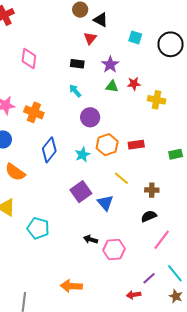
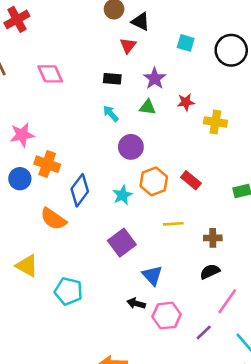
pink diamond: (29, 58) -> (50, 74), turned -30
green triangle: (112, 86) -> (148, 107), moved
orange cross: (34, 112) -> (47, 164), moved
red rectangle: (136, 145) -> (191, 180), turned 49
orange semicircle: (15, 172) -> (53, 219), moved
yellow line: (121, 178) -> (173, 224), turned -42
blue triangle: (105, 203) -> (152, 275), moved
purple line: (149, 278) -> (204, 332), moved

